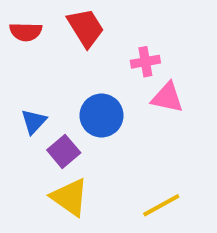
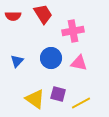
pink cross: (145, 62) -> (73, 31), size x1.5
pink triangle: (167, 98) -> (79, 63), moved
purple square: (64, 151) -> (58, 94), moved, turned -35

